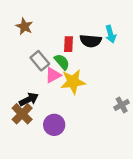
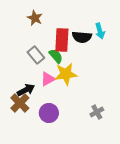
brown star: (24, 26) -> (35, 18), moved
red rectangle: (69, 44) -> (62, 40), size x1.6
pink triangle: (53, 75) -> (48, 79), moved
gray cross: (122, 105) -> (97, 112), moved

